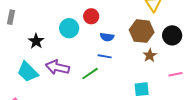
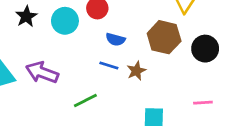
black star: (36, 41) -> (26, 16), moved
brown star: (150, 55) -> (136, 71), moved
green line: (90, 74) -> (85, 101), moved

